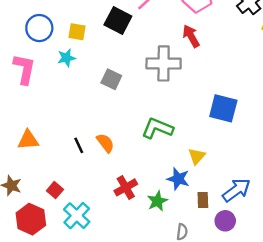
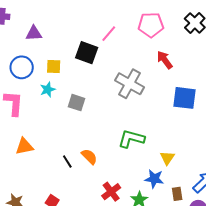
red arrow: (191, 36) -> (165, 60), moved
gray cross: (164, 63) -> (130, 84), turned 36
gray square: (111, 79) -> (77, 103), moved
blue square: (223, 108) -> (185, 98), moved
orange triangle: (28, 140) -> (24, 146), moved

